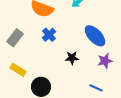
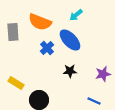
blue ellipse: (95, 36) -> (70, 40), moved
gray rectangle: (15, 38) -> (13, 32), moved, turned -42

